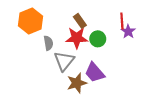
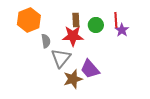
brown rectangle: (80, 21) -> (76, 20), turned 32
green circle: (98, 39) -> (96, 25), moved

